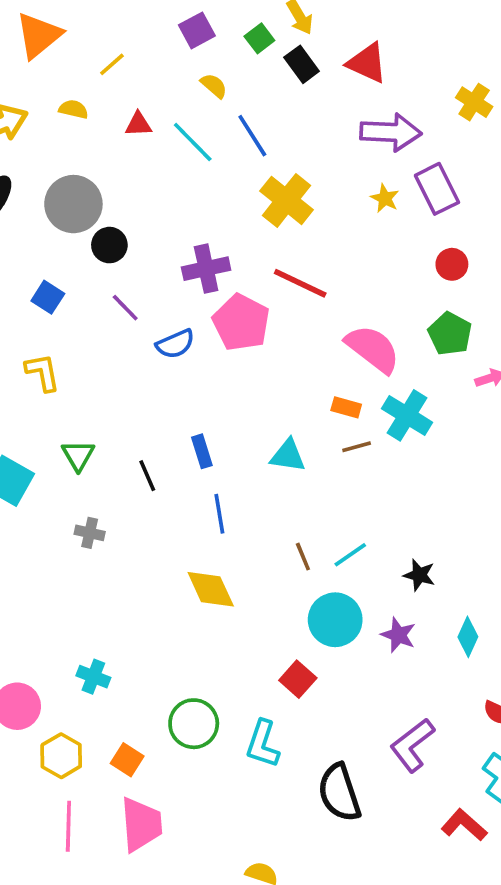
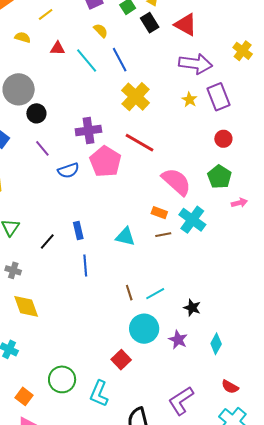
black line: (147, 476) -> (47, 241), turned 60
yellow diamond: (211, 589) -> (26, 306), moved

